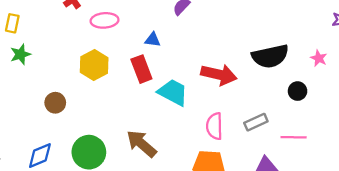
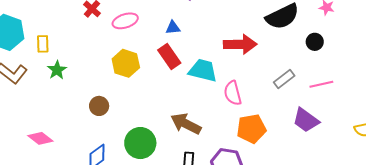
pink semicircle: (214, 126) -> (233, 93), moved

